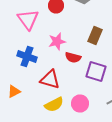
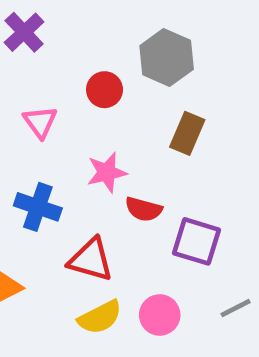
pink triangle: (28, 20) -> (40, 122), size x0.7
brown rectangle: (95, 36) -> (187, 133), moved

